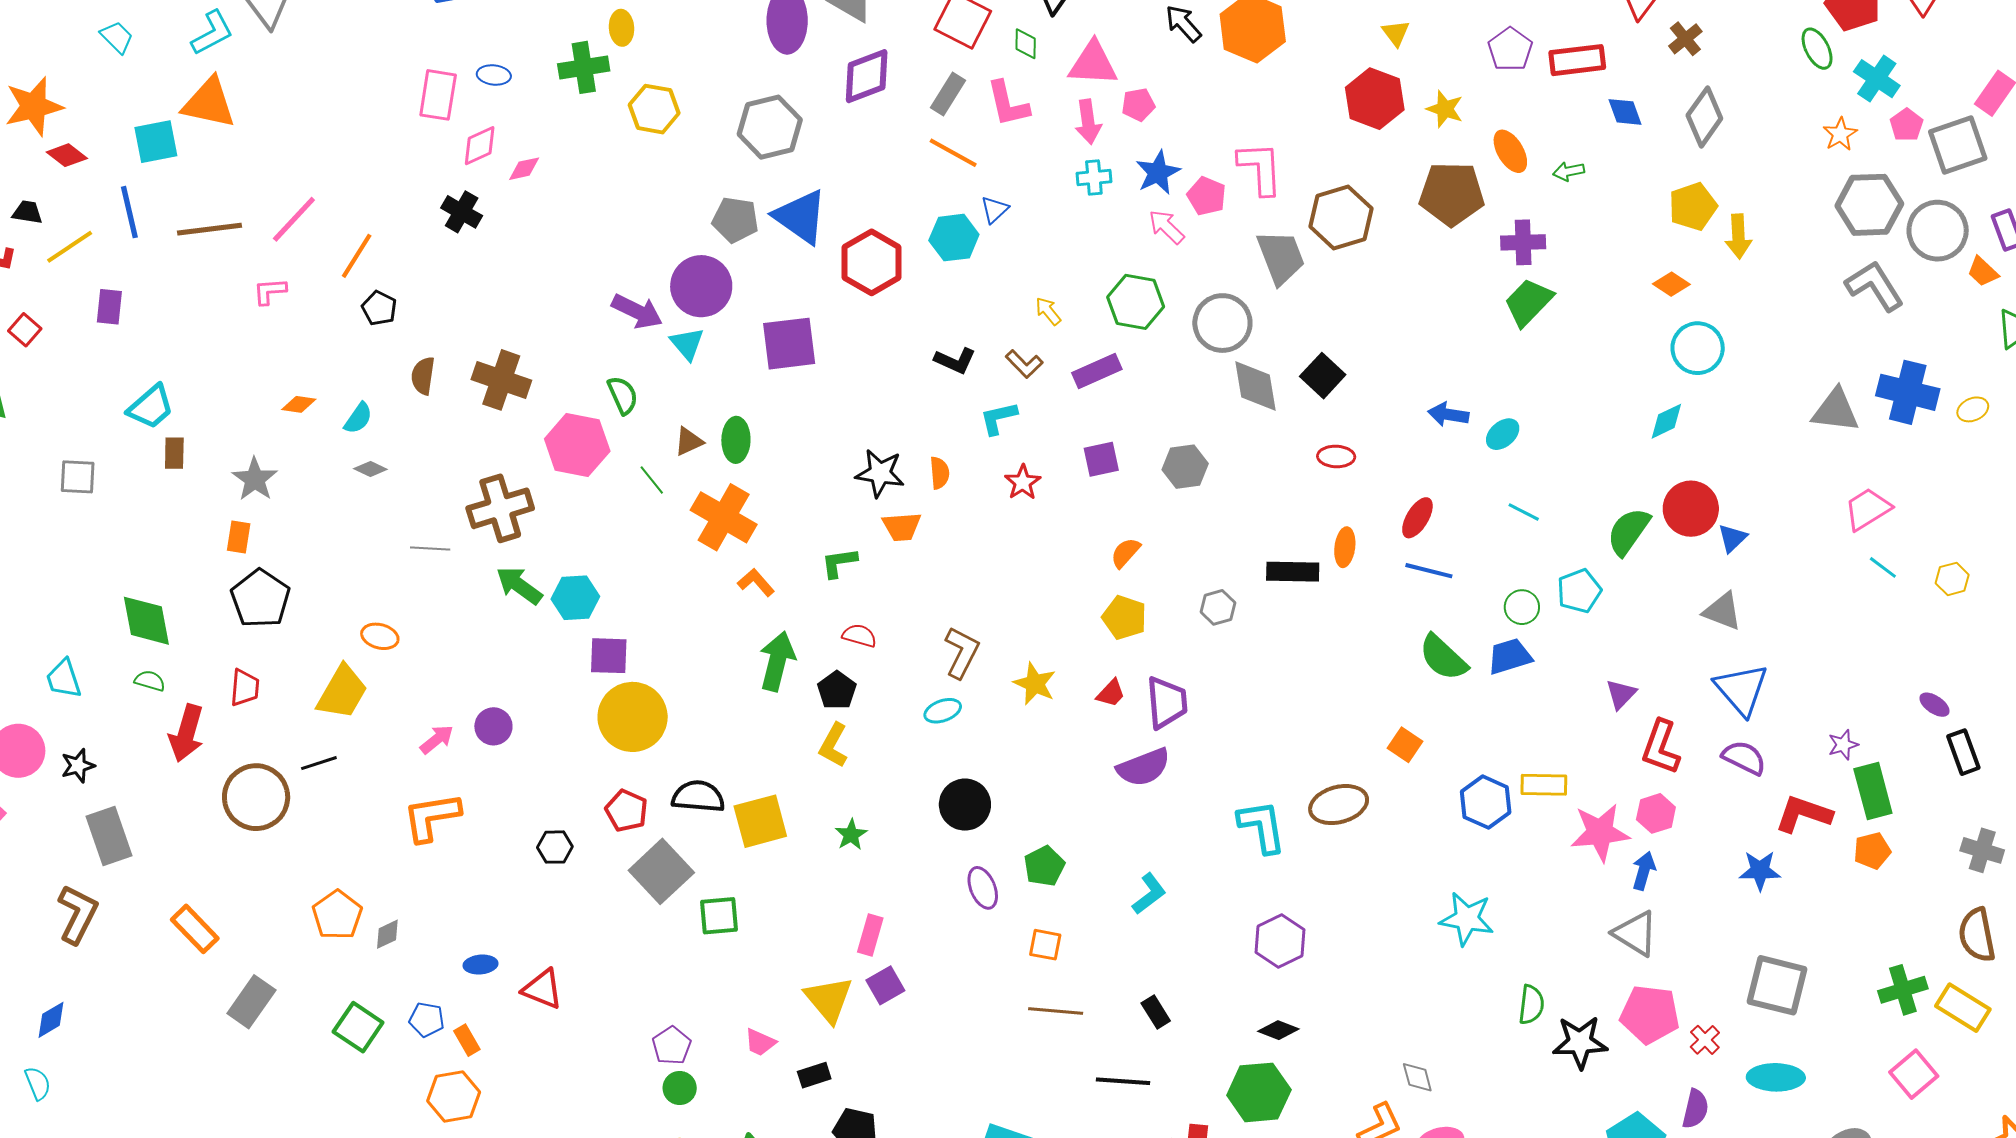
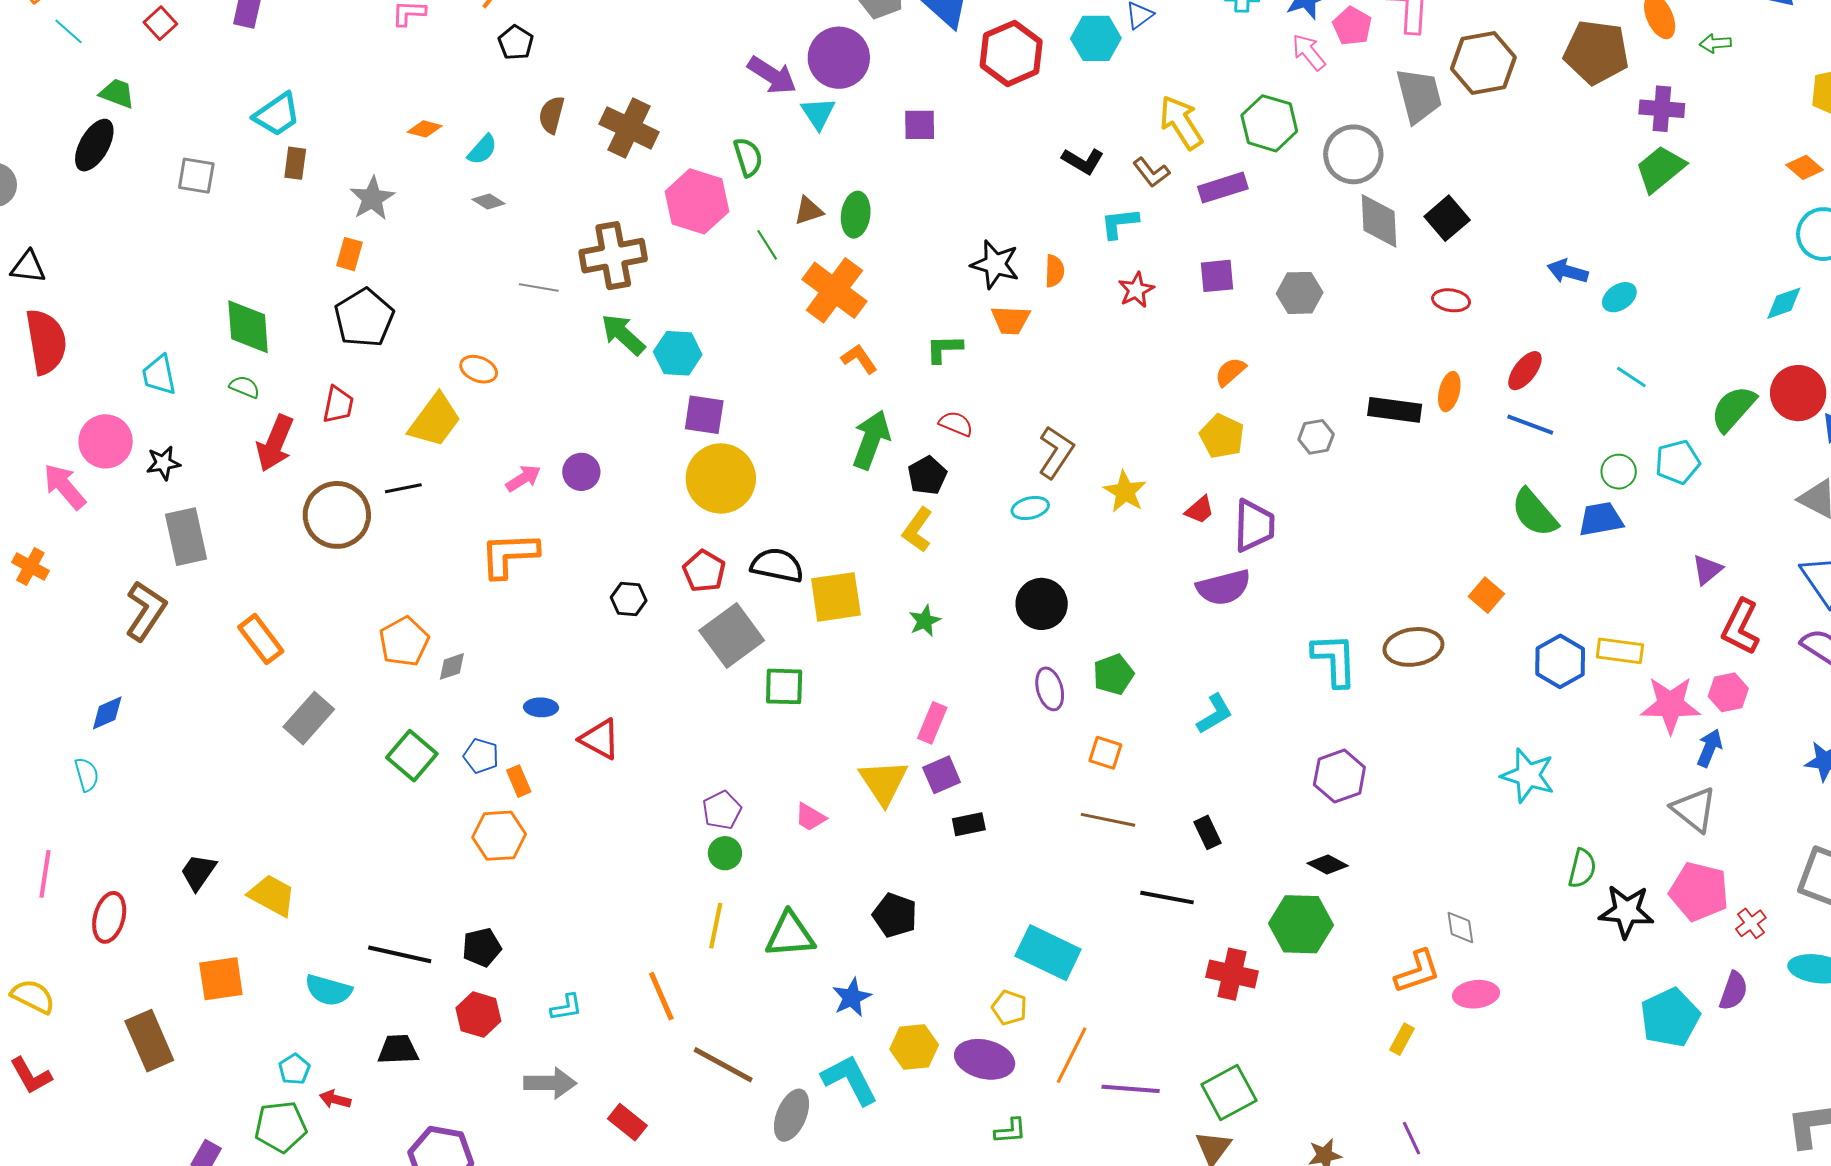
yellow arrow: (1048, 311) -> (1181, 122), size x1.8
purple square: (789, 344) -> (920, 125), size x0.6
black rectangle: (814, 1075) -> (969, 824), moved

